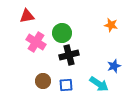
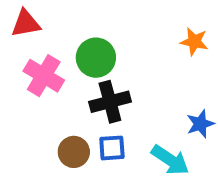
brown circle: (43, 81) -> (74, 152), moved
blue square: (66, 85) -> (112, 148), moved

